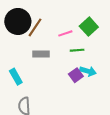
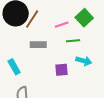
purple square: (76, 75) -> (61, 70), moved, turned 32

